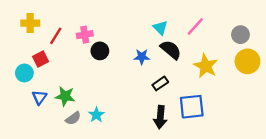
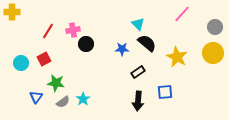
yellow cross: (30, 23) -> (12, 12), moved
pink line: (195, 27) -> (182, 14), moved
gray circle: (240, 35) -> (215, 27), moved
red square: (41, 59) -> (44, 59), moved
blue triangle: (39, 97) -> (36, 97), moved
blue square: (192, 107) -> (165, 92), size x0.7

